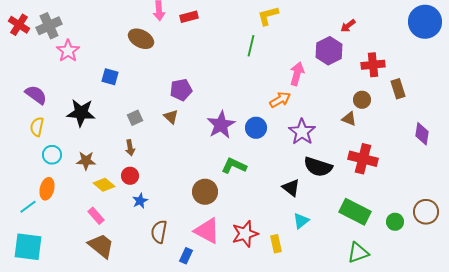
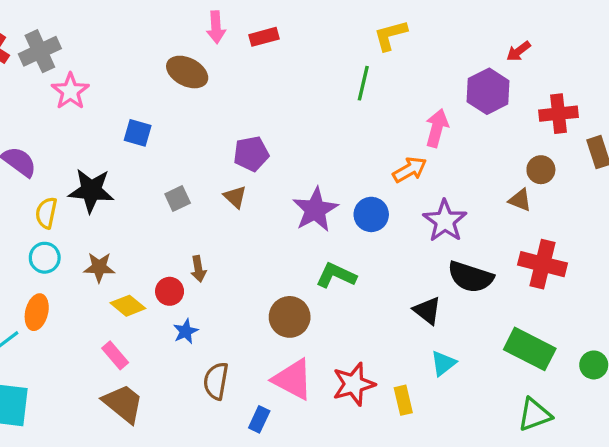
yellow semicircle: (37, 127) -> (46, 213), moved
brown arrow: (130, 148) -> (198, 269), moved

